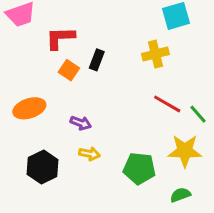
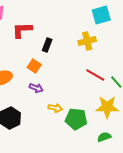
orange square: (69, 70) -> (34, 66), moved
yellow arrow: (89, 154) -> (55, 108), moved

